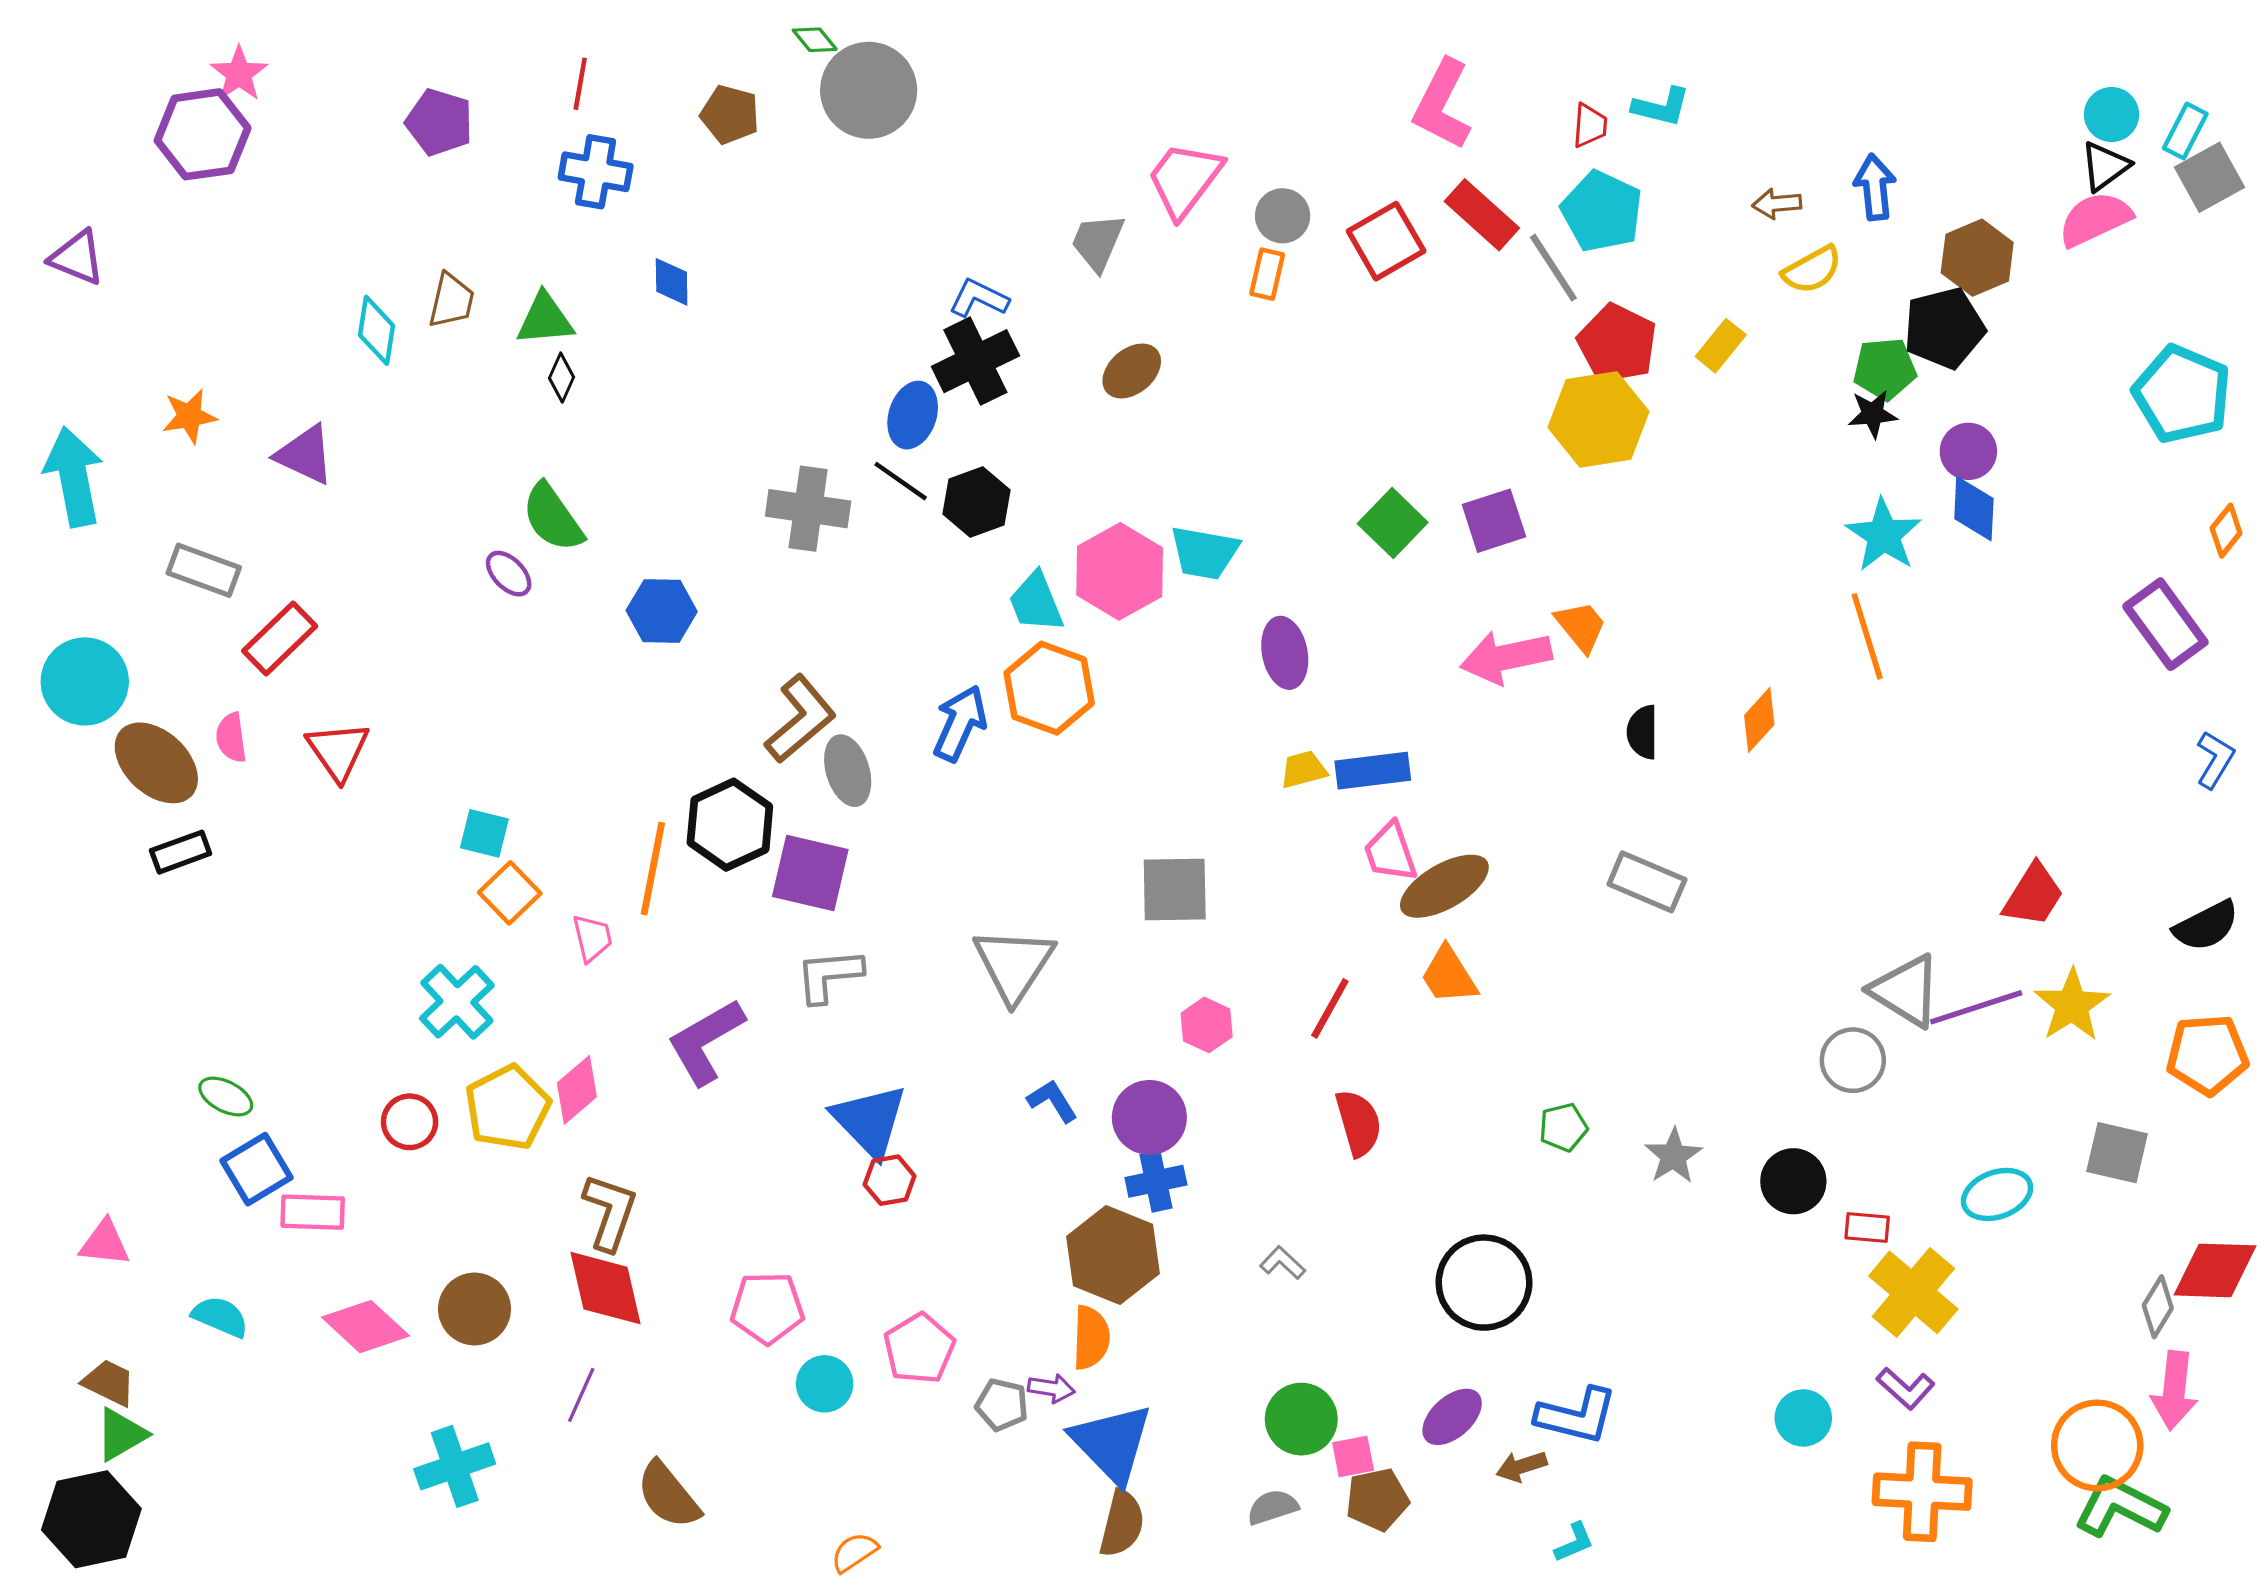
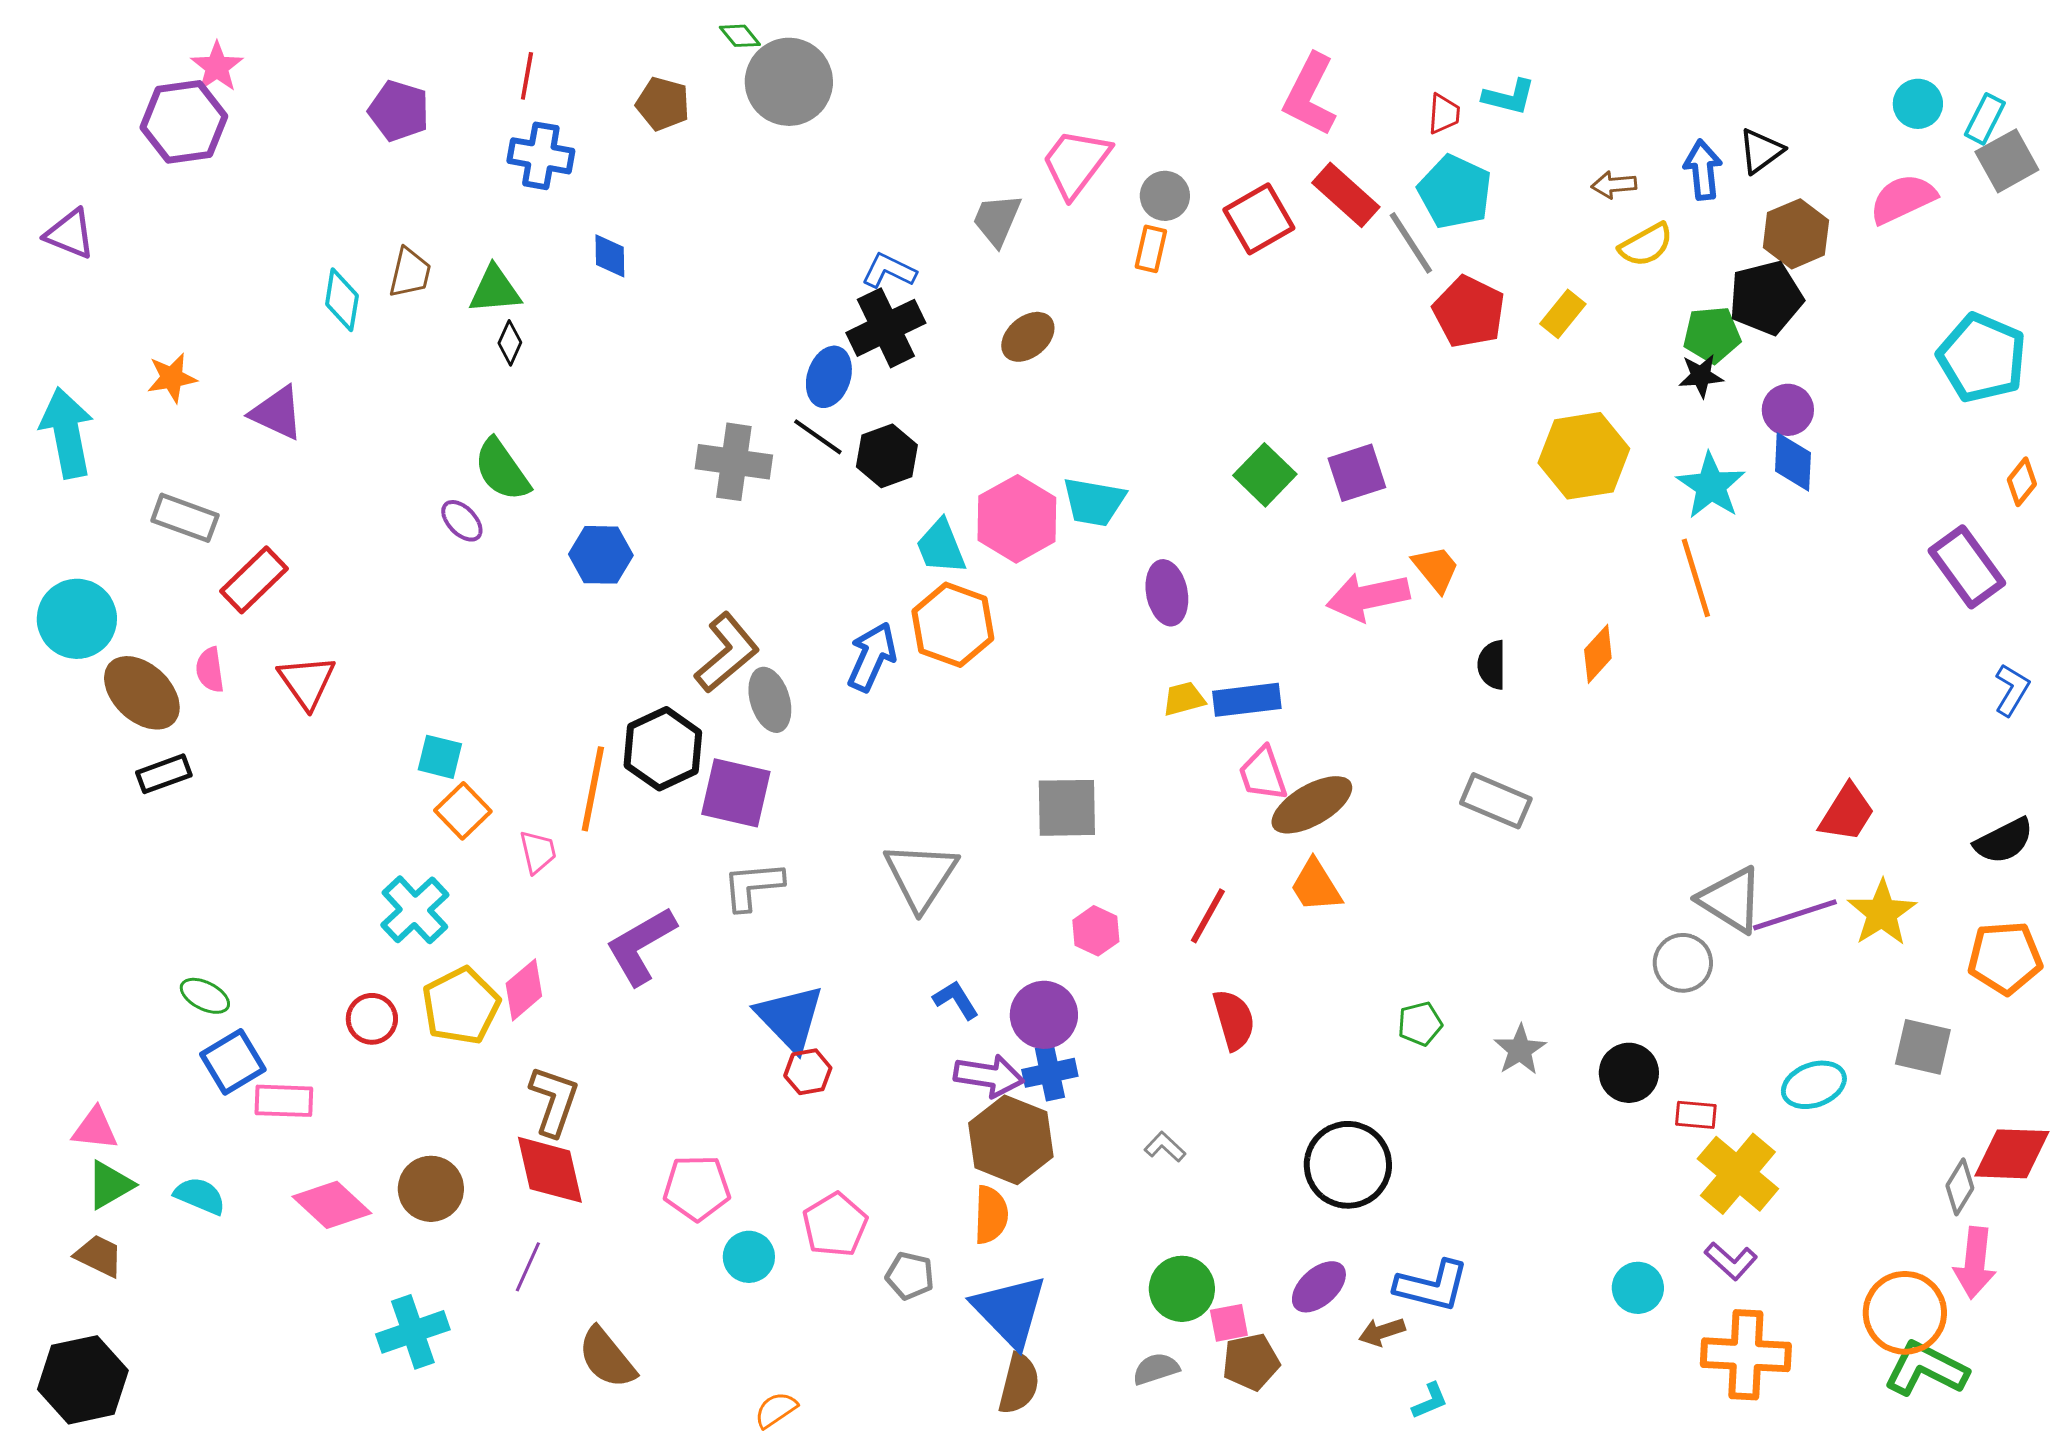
black triangle: (2105, 166) -> (1761, 151), moved
yellow hexagon: (1599, 419) -> (1584, 456), moved
purple arrow: (1051, 1388) -> (989, 1076), moved, size x1.6
green triangle: (121, 1434) -> (110, 1185), moved

